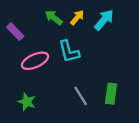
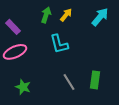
green arrow: (54, 18) -> (46, 15), turned 70
cyan arrow: (104, 20) -> (100, 17), moved
pink ellipse: (35, 61) -> (15, 52), moved

